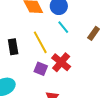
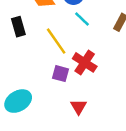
black rectangle: (13, 47) -> (18, 27), moved

